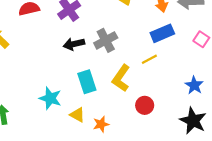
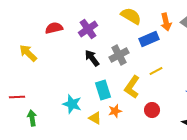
blue rectangle: (162, 33) -> (149, 39), moved
black arrow: (74, 44) -> (92, 58), turned 66
orange star: (101, 124) -> (115, 111), moved

